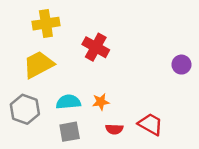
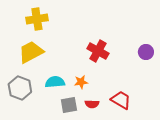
red cross: (96, 47) -> (98, 51), moved
gray square: (70, 132) -> (69, 105), moved

